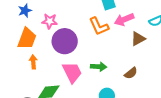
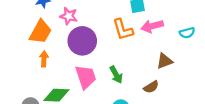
brown triangle: (138, 39) -> (165, 61), moved
green arrow: (99, 67) -> (116, 75), turned 49

